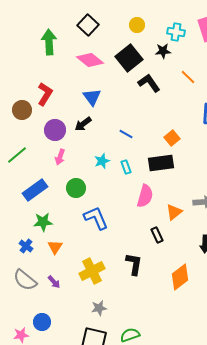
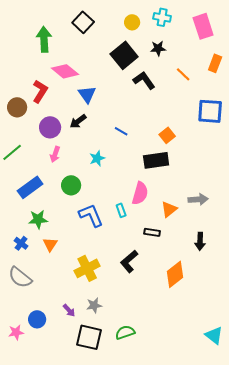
cyan cross: (176, 32) -> (162, 17), moved
pink diamond: (90, 60) -> (65, 71), moved
cyan rectangle: (126, 167) -> (121, 210), moved
black rectangle: (157, 235) -> (152, 232), turned -56
black L-shape: (134, 264) -> (129, 261), turned -140
purple arrow: (54, 282) -> (69, 310), moved

